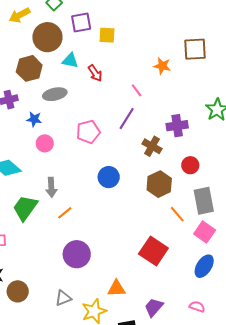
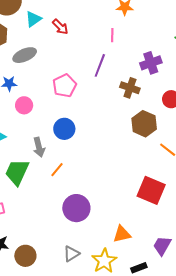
cyan triangle: (70, 61) -> (33, 19), turned -36
pink line: (137, 90) -> (112, 35), moved, turned 48
blue circle: (109, 177) -> (64, 129), moved

